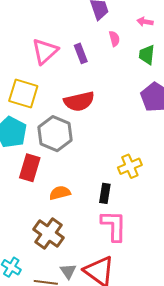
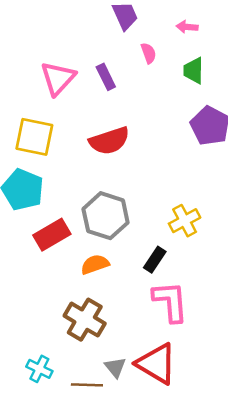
gray hexagon: (55, 134) -> (106, 216), moved
red rectangle: (30, 168) -> (52, 235), turned 48
black rectangle: (105, 193) -> (155, 260), turned 30

